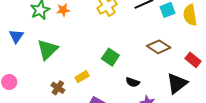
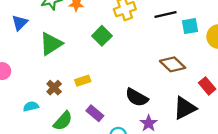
green square: (110, 57) -> (102, 36), moved
black semicircle: (133, 82) -> (137, 97), size x1.5

